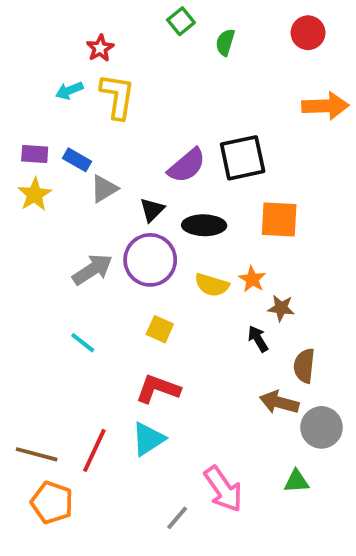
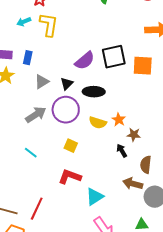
blue rectangle: (77, 160) -> (28, 58), turned 72
gray triangle: (104, 189) -> (42, 82), moved
orange square: (279, 219) -> (143, 66), moved
cyan triangle: (148, 439) -> (95, 197), moved

